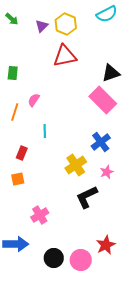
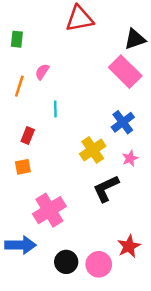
pink cross: (40, 215) -> (49, 210), size x1.5

